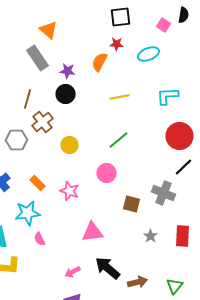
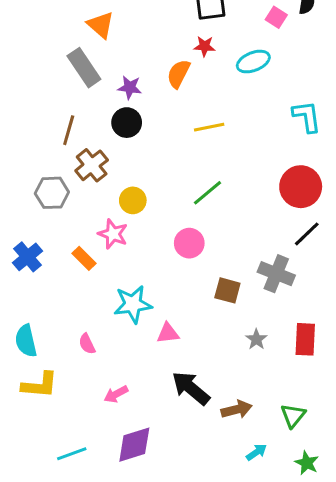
cyan L-shape: (168, 96) -> (307, 116), moved, turned 85
pink star: (70, 191) -> (113, 234), moved
cyan star: (28, 213) -> (133, 304), moved
pink triangle: (92, 232) -> (168, 333), size x0.7
pink arrow: (72, 272) -> (116, 394), moved

